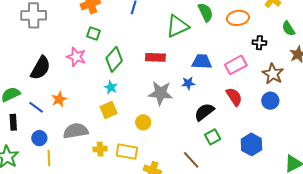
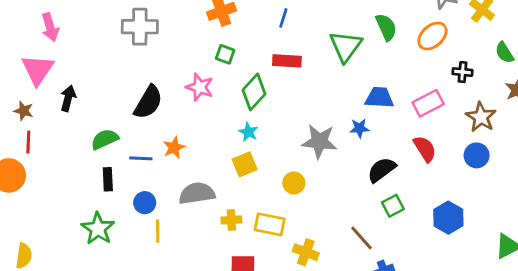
orange ellipse: (238, 18) -> (432, 36), turned -35
green triangle: (177, 26) -> (346, 46), turned -30
red rectangle: (155, 57) -> (287, 61), moved
blue line: (36, 107) -> (141, 158), turned -35

